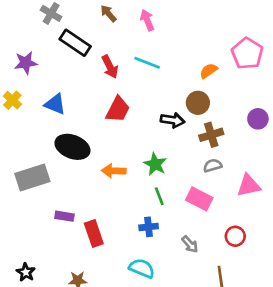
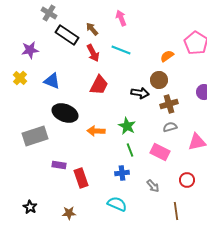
brown arrow: (108, 13) -> (92, 29), moved

